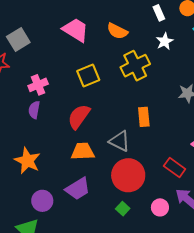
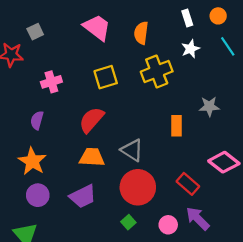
orange semicircle: (117, 31) -> (141, 33), turned 65
gray square: (18, 40) -> (35, 32), size x0.7
purple semicircle: (34, 110) -> (37, 120), moved
orange rectangle: (144, 117) -> (176, 126), moved
purple circle: (42, 201) -> (38, 195), moved

